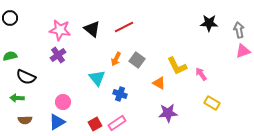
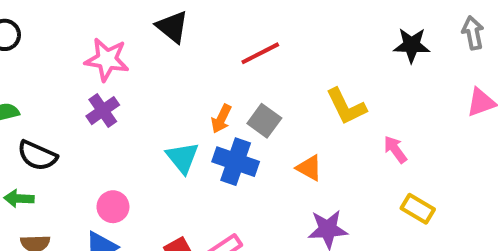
red line: (124, 27) -> (260, 53), moved
black triangle: (92, 29) -> (172, 27), moved
gray arrow: (239, 30) -> (473, 33), moved
yellow L-shape: (177, 66) -> (346, 106), moved
blue cross: (120, 94) -> (236, 162), moved, size x1.5

